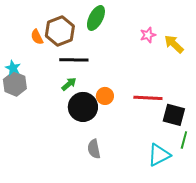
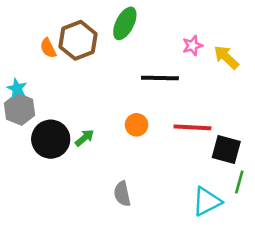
black line: (74, 60) -> (160, 78), moved
green arrow: (69, 84) -> (85, 138), moved
black circle: (83, 107) -> (51, 139), moved

